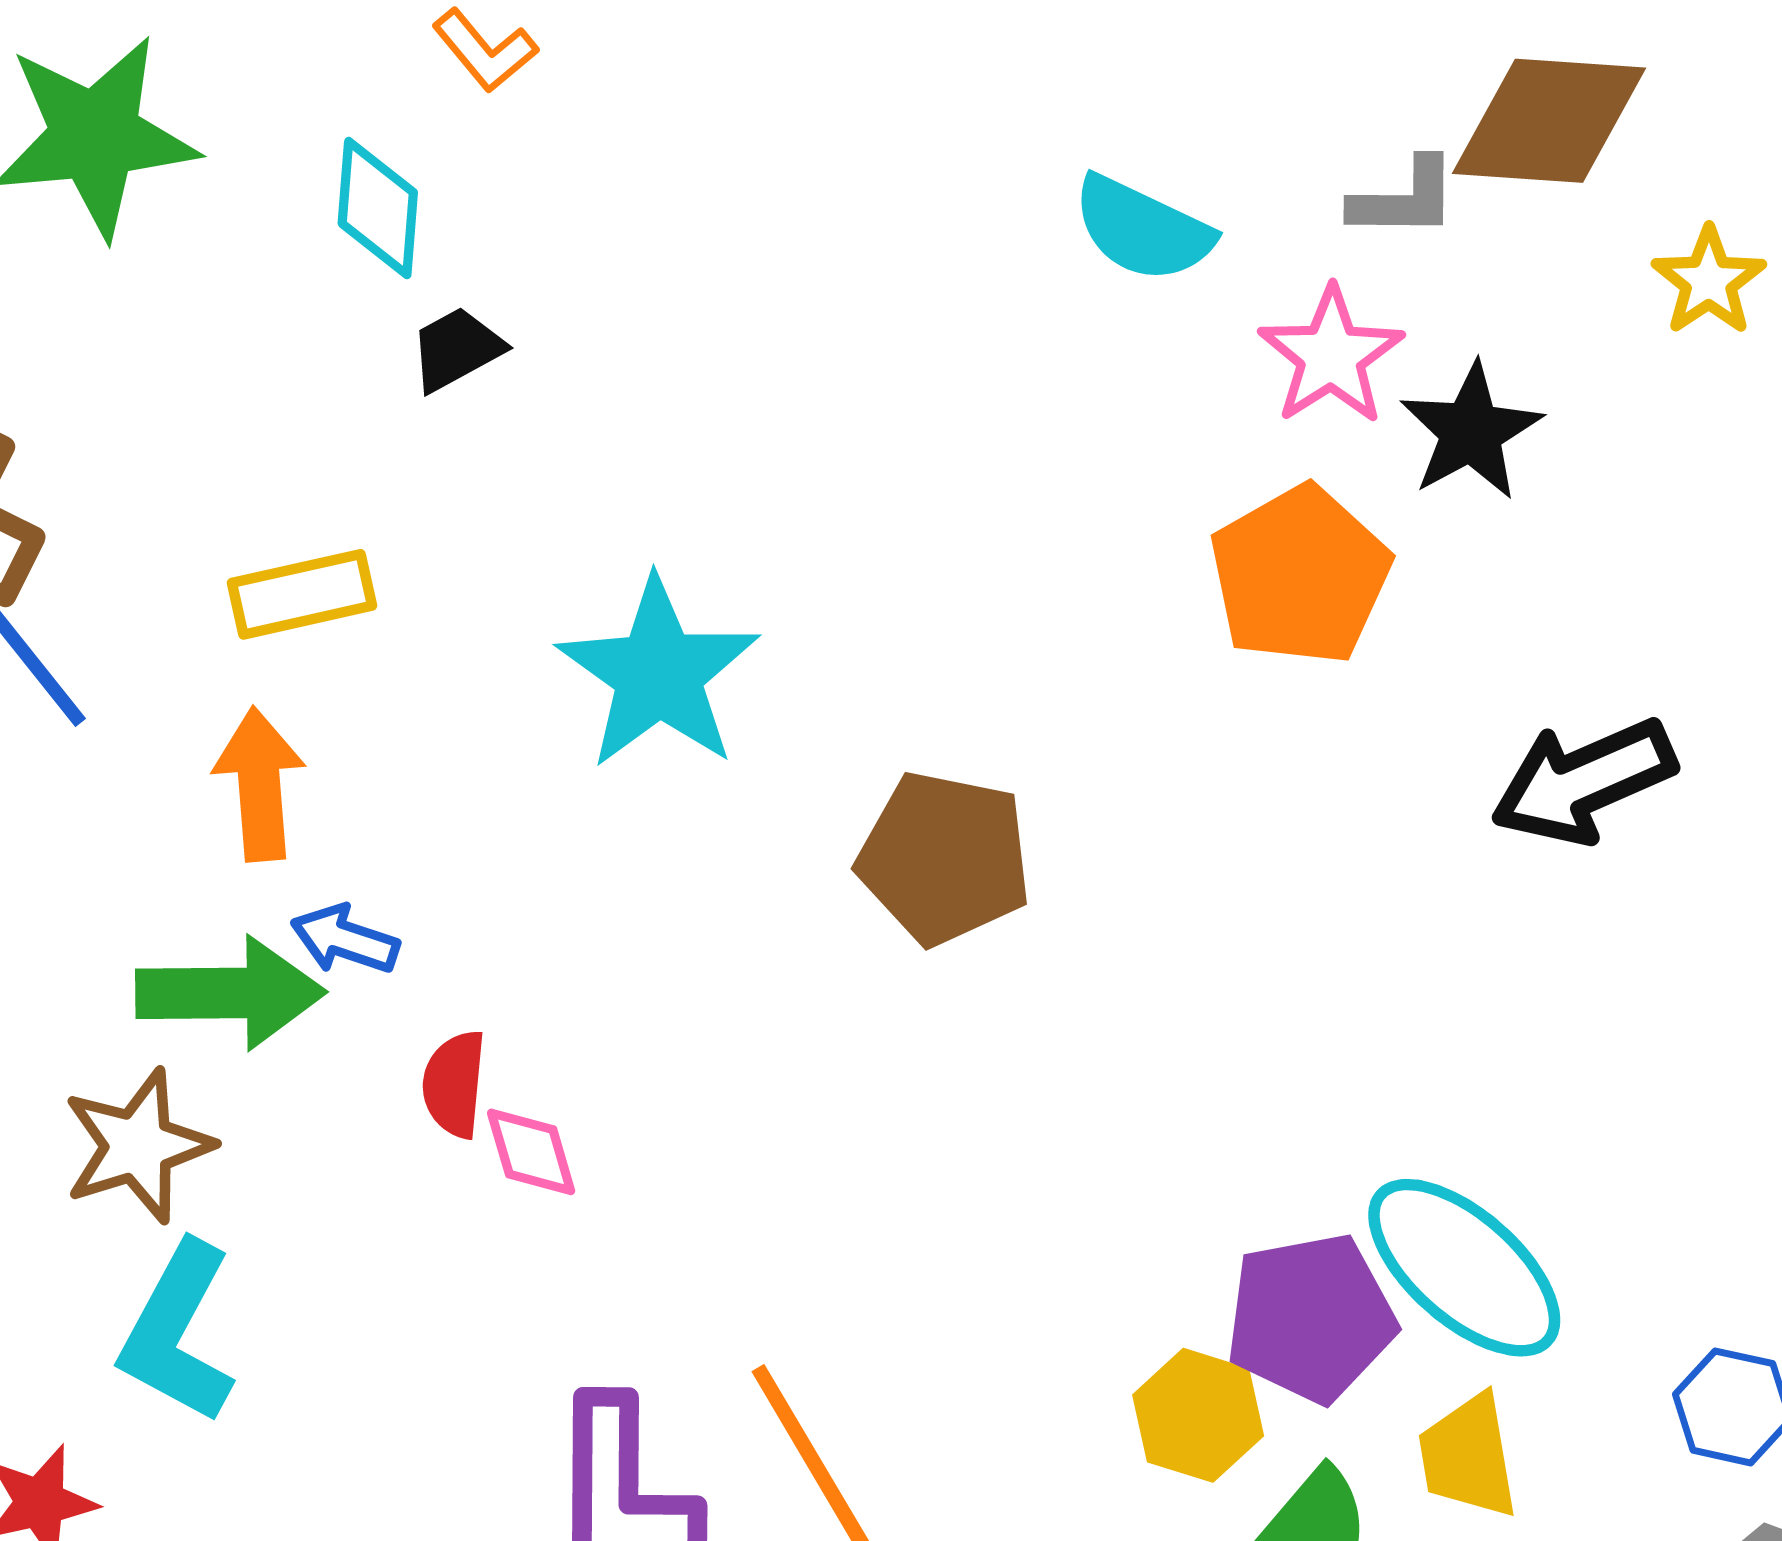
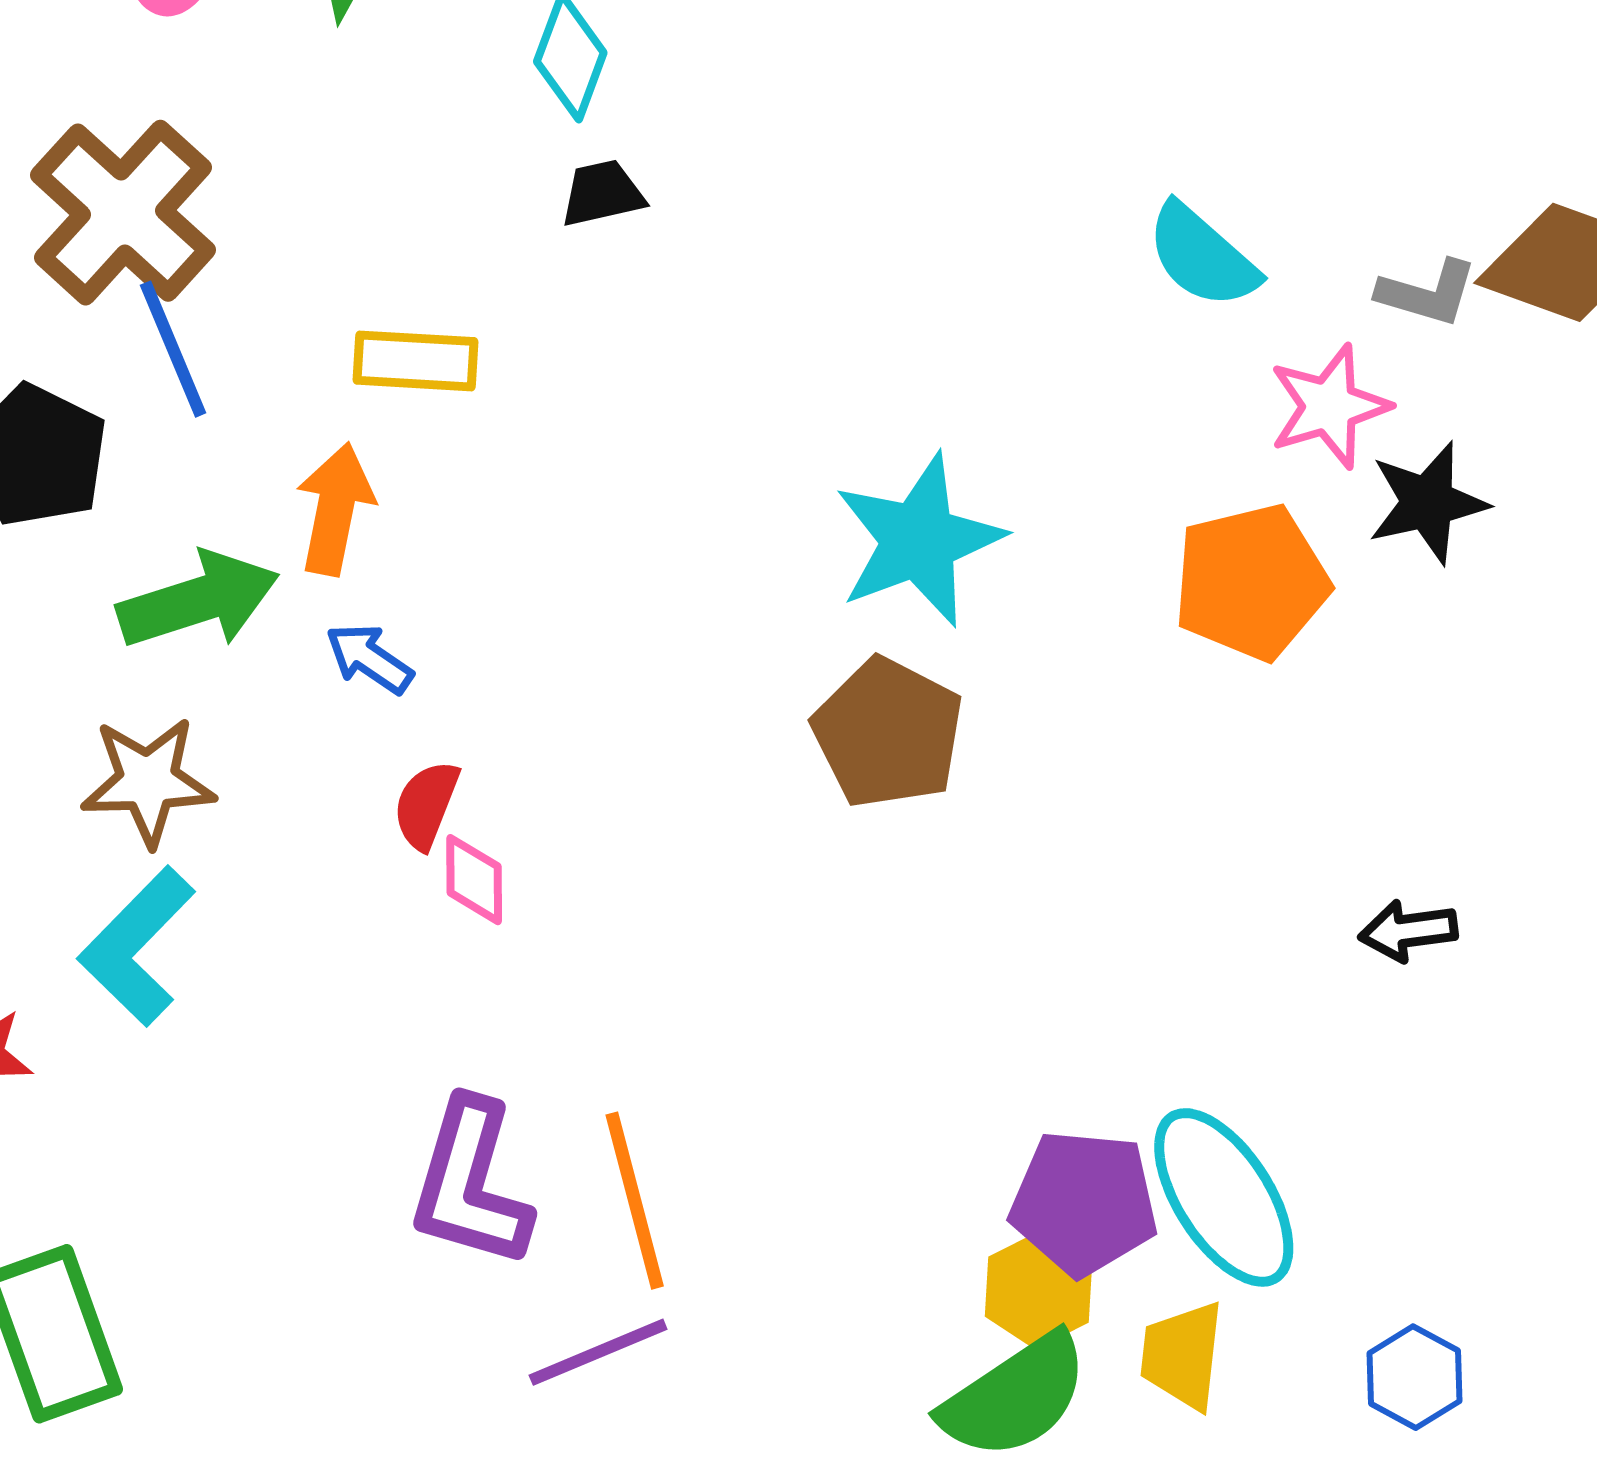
cyan star: (658, 674) -> (919, 540), moved
black arrow: (1583, 781) -> (1408, 931), moved, size x0.6
green arrow: (230, 993) -> (198, 600), moved, turned -33
yellow hexagon: (1198, 1415) -> (1039, 1290), moved

